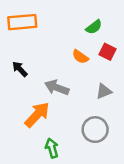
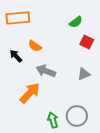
orange semicircle: (80, 57) -> (35, 46), moved
gray circle: (95, 130) -> (77, 116), moved
green arrow: (52, 148) -> (53, 120), moved

